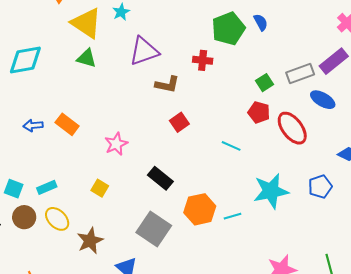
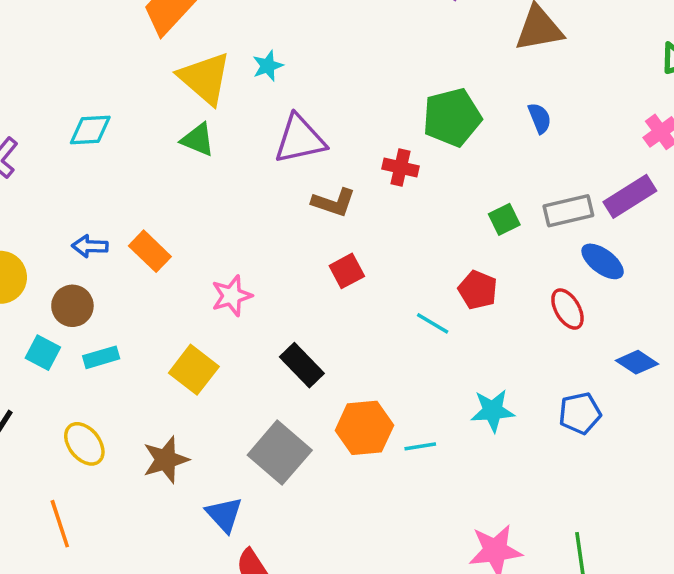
blue semicircle: (261, 22) -> (540, 118), moved
cyan diamond: (25, 60) -> (90, 130), size x0.7
red pentagon: (259, 112) -> (478, 290), moved
red ellipse: (292, 128) -> (567, 309), moved, size x0.7
yellow square: (100, 188) -> (194, 370), size x1.5
cyan star: (271, 191) -> (493, 411), size x0.7
brown circle: (24, 217) -> (72, 306), moved
yellow ellipse: (57, 219) -> (84, 444), moved

